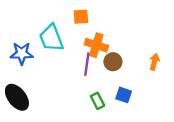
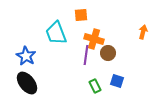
blue star: (22, 53) -> (26, 56), moved, turned 30
orange arrow: (154, 62) -> (143, 32), moved

